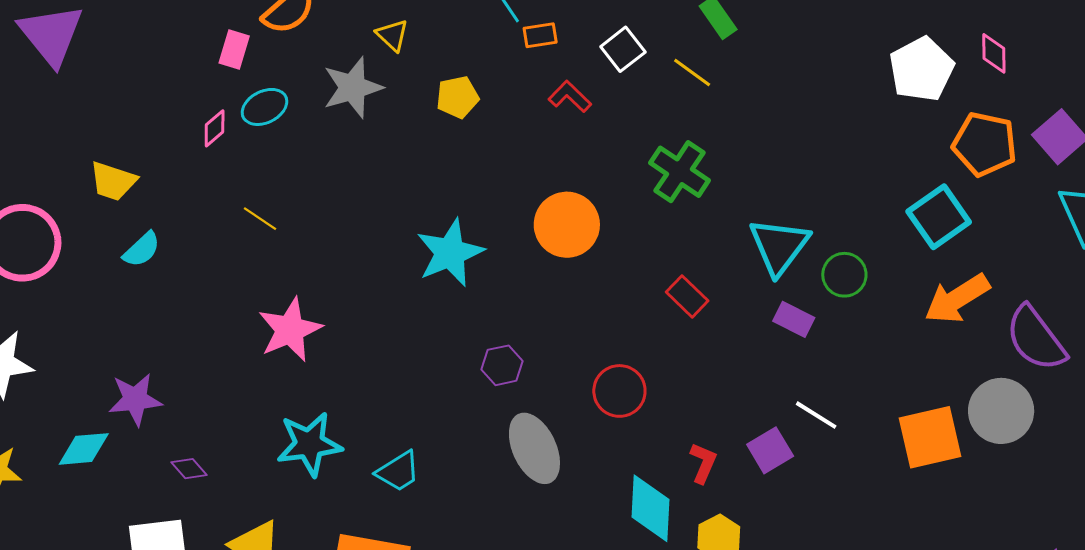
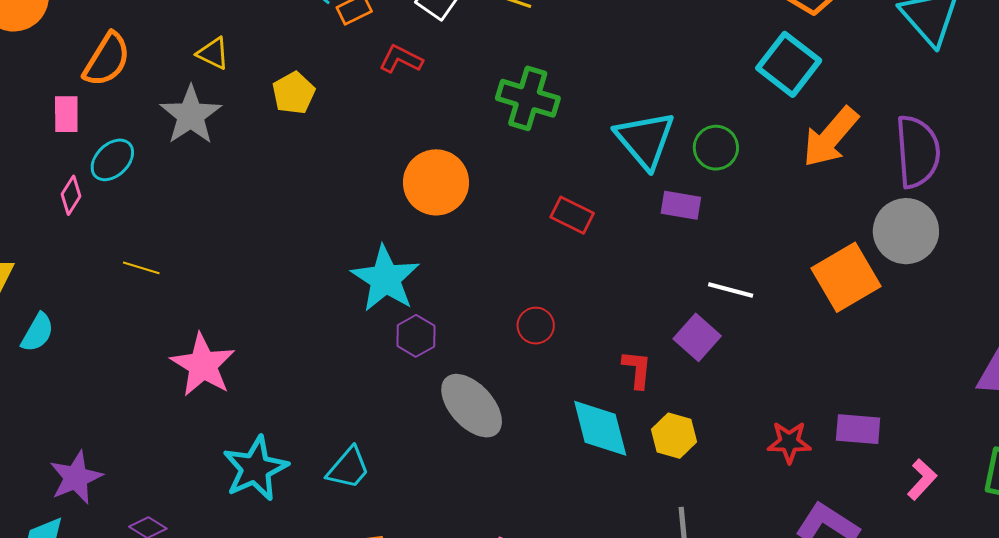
cyan star: (450, 253) -> (385, 279), moved
purple semicircle: (1036, 338) -> (918, 152), turned -130
red circle: (619, 391) -> (536, 326), size x0.7

